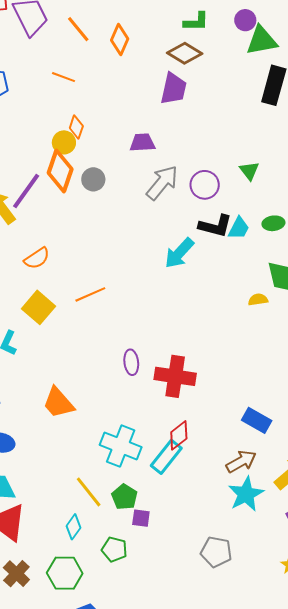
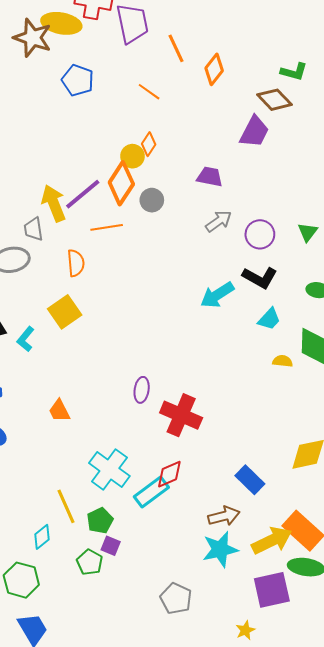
gray arrow: (162, 183) -> (219, 221), size x0.7
cyan trapezoid: (239, 228) -> (269, 319), moved
orange semicircle: (37, 258) -> (76, 263), turned -76
orange line: (90, 294) -> (107, 227), moved
orange trapezoid: (58, 403) -> (59, 411), size x0.7
green pentagon: (114, 549) -> (90, 562), moved

